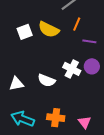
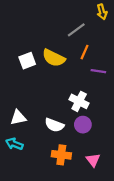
purple circle: (92, 66) -> (83, 125), moved
white semicircle: (47, 80) -> (54, 125), moved
cyan arrow: (23, 119) -> (14, 144), moved, size x0.7

